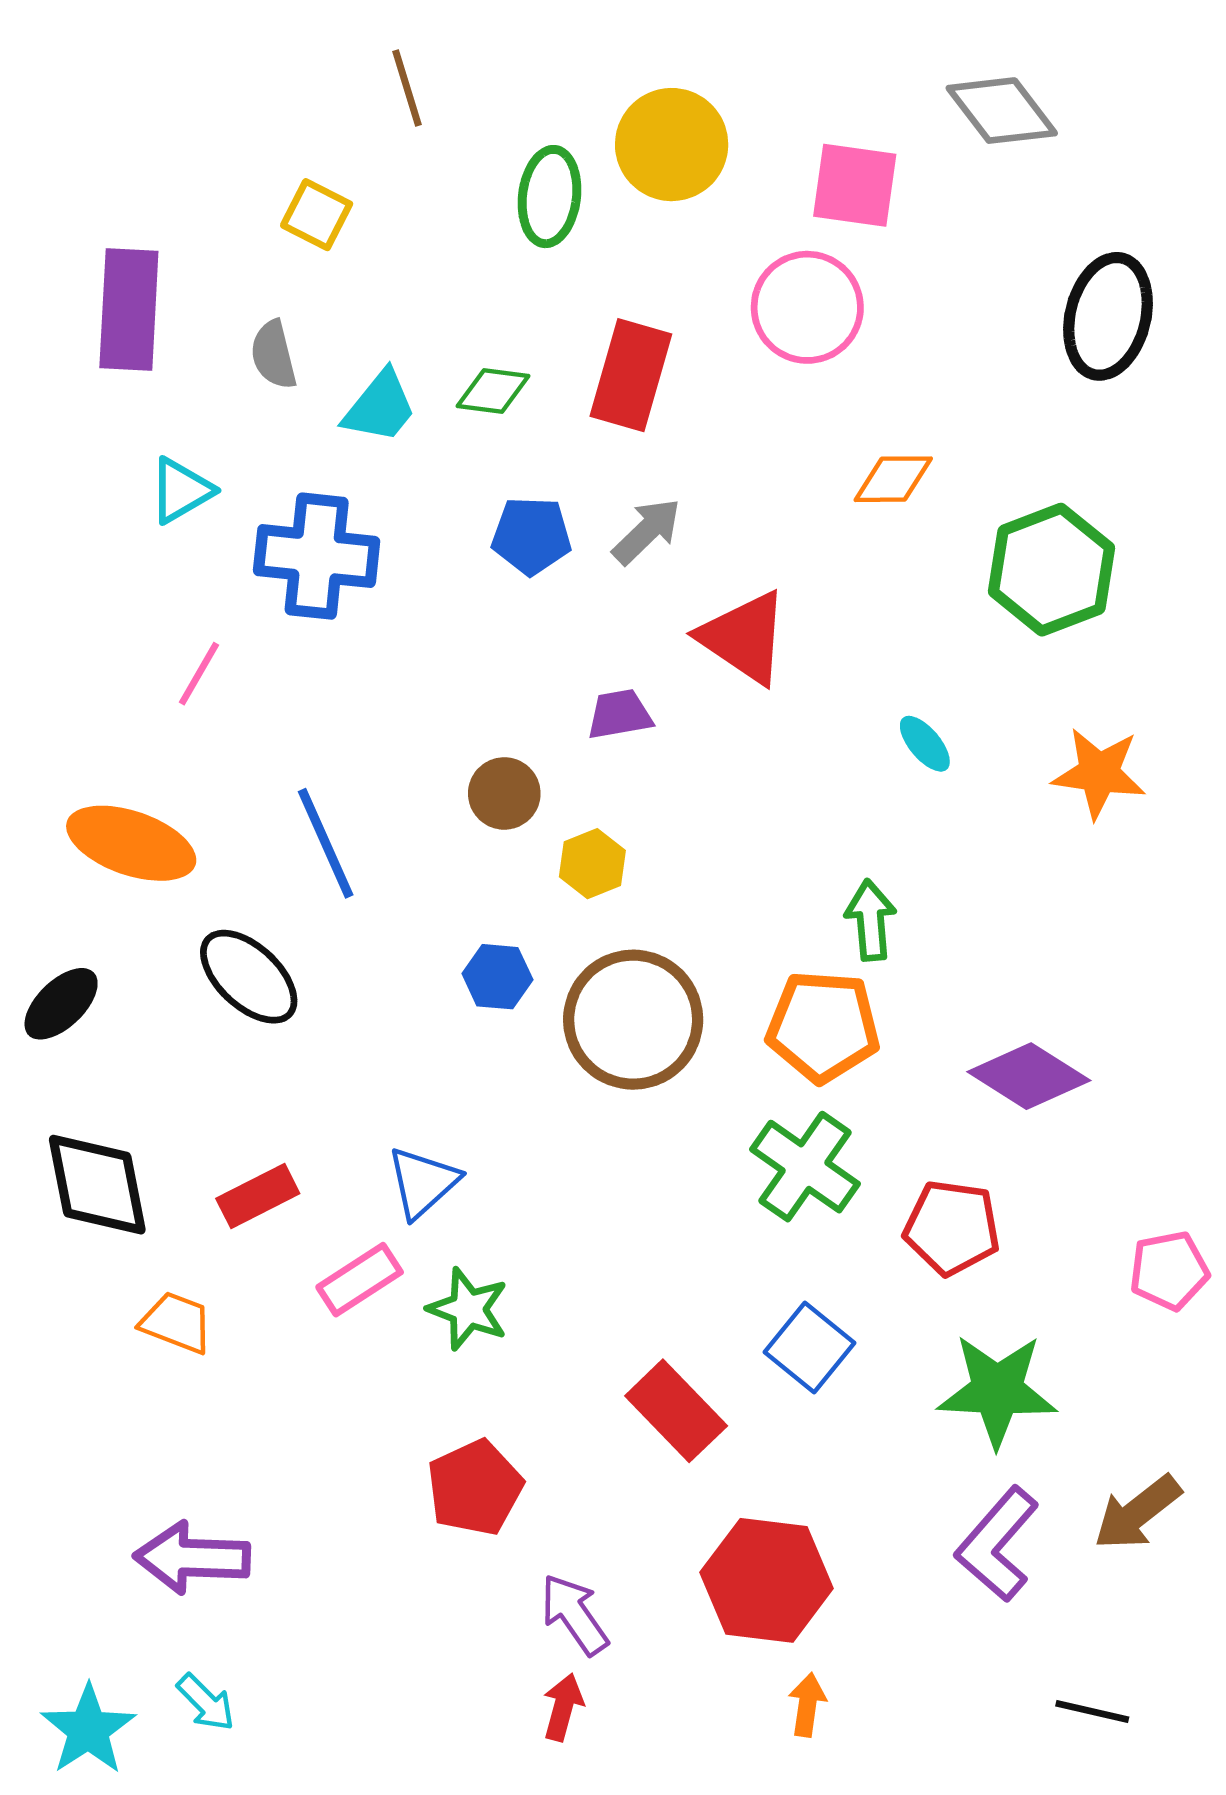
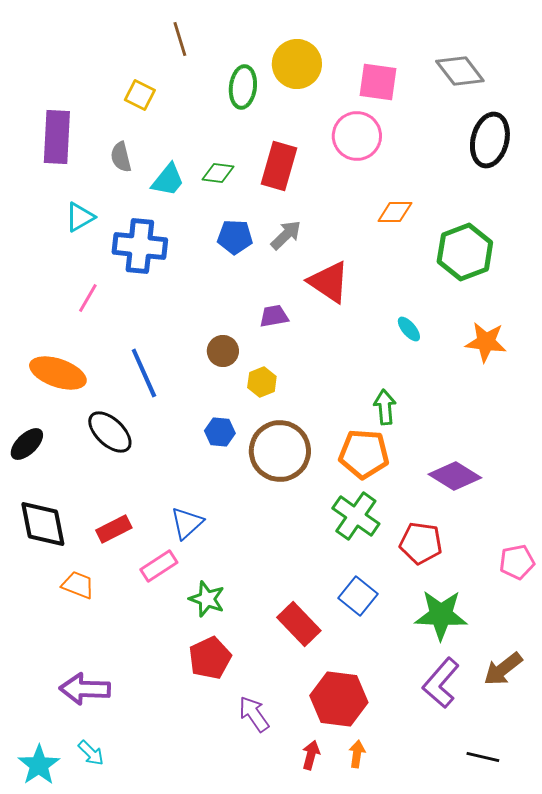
gray diamond: (1002, 111) -> (460, 71), moved
green star: (468, 1309) -> (207, 599), moved
red arrow: (563, 1707) -> (311, 755), moved

